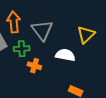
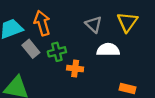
gray triangle: (42, 30) -> (94, 24), moved, size x0.7

